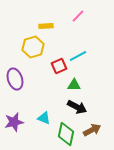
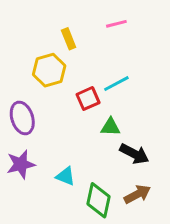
pink line: (78, 16) -> (116, 24), turned 32
yellow rectangle: (46, 26) -> (69, 39), turned 72
black arrow: (77, 107) -> (134, 154), moved
purple star: (14, 122) -> (21, 164), moved

